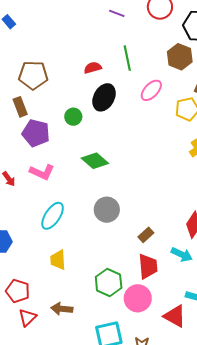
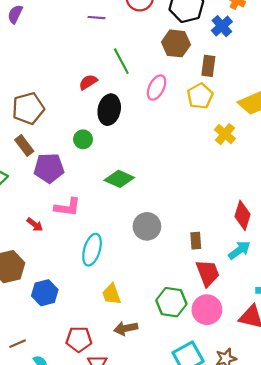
brown rectangle: (146, 235) -> (196, 241), turned -35
cyan arrow: (182, 255) -> (239, 250), turned -45
brown arrow: (62, 309) -> (126, 328), moved

